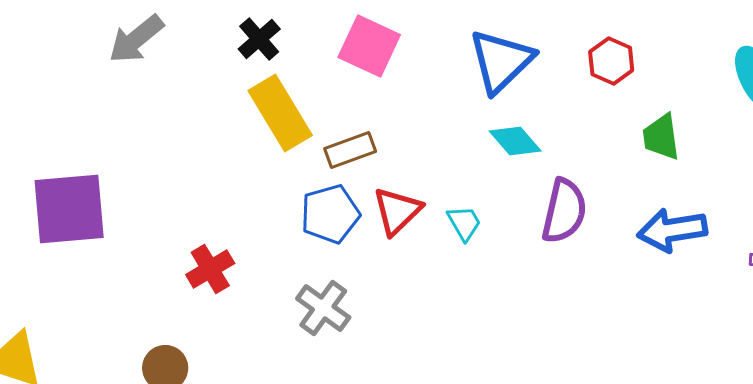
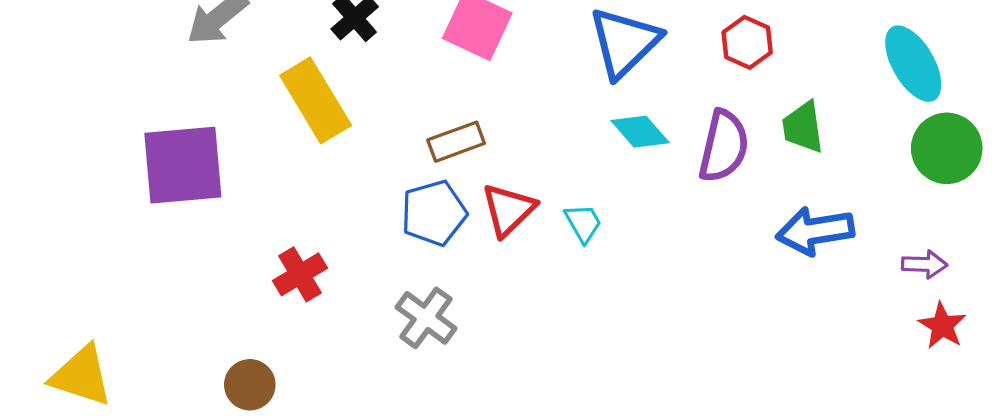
yellow rectangle: (280, 113) -> (316, 100), moved
purple square: (69, 209) -> (183, 165), moved
purple semicircle: (564, 211) -> (724, 146), moved

